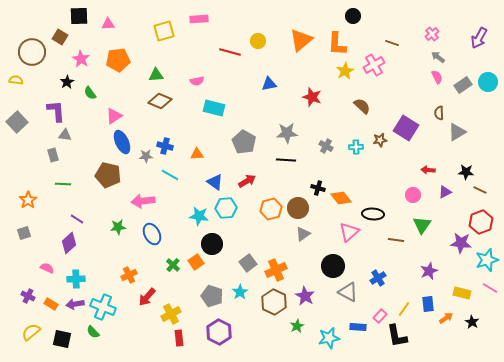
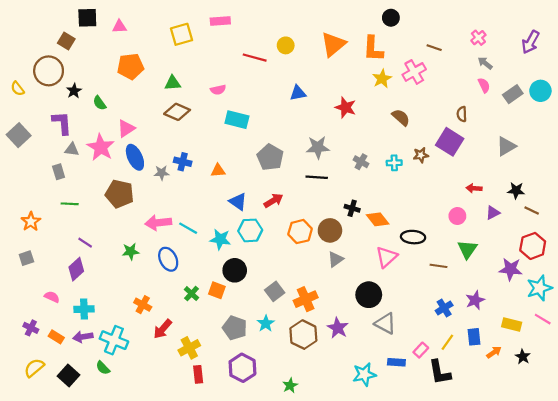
brown circle: (32, 52) -> (49, 71), moved
pink star: (81, 59) -> (101, 147), moved, size x1.4
yellow semicircle: (16, 80) -> (18, 89), turned -136
brown semicircle: (439, 113) -> (462, 114), moved
cyan line: (170, 175) -> (188, 228), moved
orange square: (196, 262) -> (217, 290), turned -35
orange cross: (129, 275) -> (143, 305), turned -35
blue cross: (378, 278) -> (444, 308), moved
green star: (297, 326) -> (290, 386), moved
black square: (62, 339) -> (68, 376), turned 30

